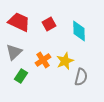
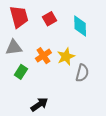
red trapezoid: (19, 22) -> (19, 17), turned 50
gray triangle: (14, 52) -> (14, 47), turned 36

